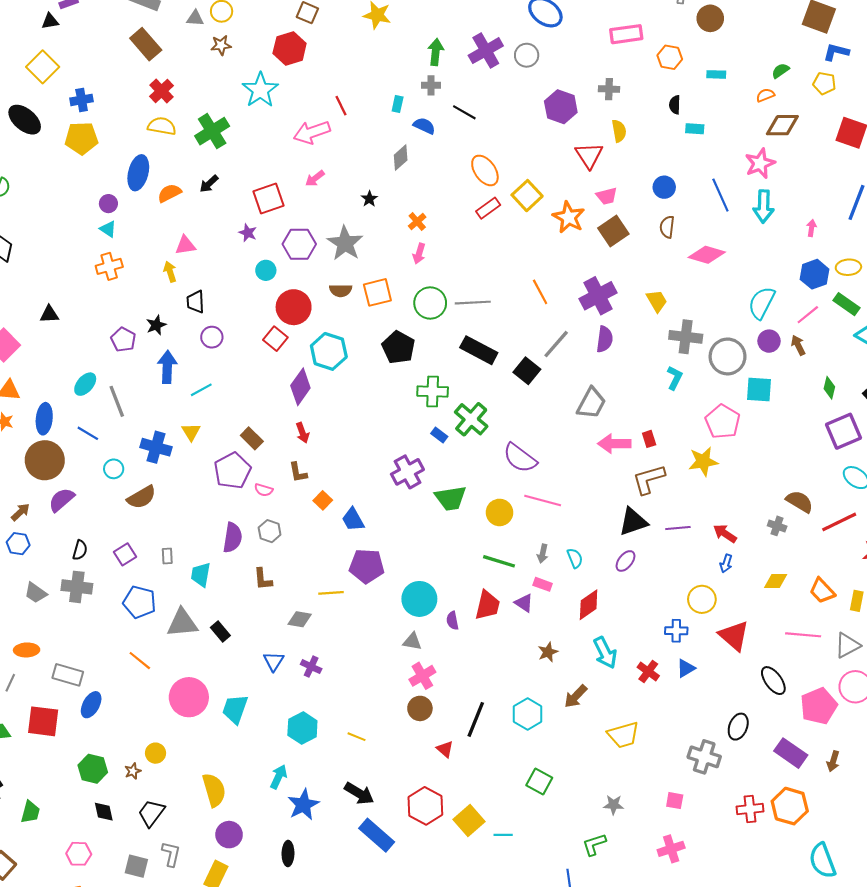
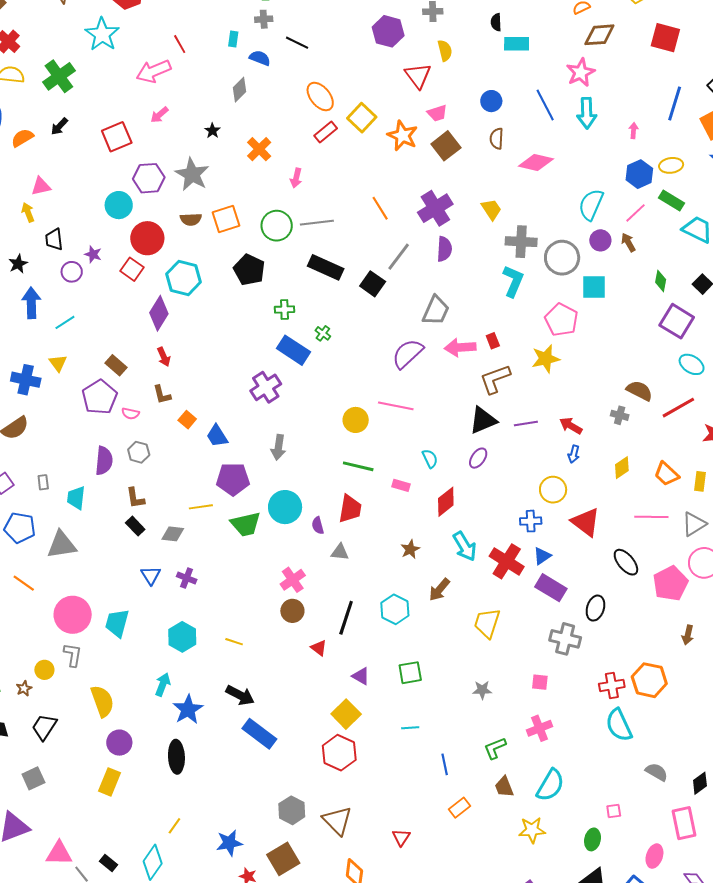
cyan rectangle: (695, 129) -> (517, 44), size x1.4
orange cross: (417, 221) -> (259, 149), size x1.4
purple star: (248, 233) -> (93, 254), moved
pink arrow: (419, 254) -> (296, 178), moved
cyan circle: (266, 270) -> (119, 205), size x1.4
cyan L-shape: (675, 378) -> (513, 281), size x1.4
green cross: (433, 392) -> (284, 309), size x0.7
green cross: (471, 419) -> (323, 333), size x0.5
purple square: (843, 431) -> (677, 321), turned -32
blue rectangle: (439, 435) -> (294, 350), size x2.0
purple semicircle: (520, 458) -> (408, 354), moved, turned 104
green trapezoid: (451, 498) -> (246, 524), moved
gray arrow: (543, 554) -> (278, 447), moved, size x1.4
yellow diamond: (776, 581) -> (622, 468), turned -30
purple triangle: (524, 603) -> (361, 676), moved
black rectangle: (220, 632) -> (135, 526), moved
gray triangle: (412, 641) -> (340, 552), moved
red cross: (648, 671) -> (507, 561), size x1.6
yellow trapezoid: (623, 735) -> (487, 623), turned 128
purple rectangle: (791, 753) -> (551, 588), moved
green square: (539, 782) -> (410, 673), turned -35
red hexagon: (425, 806) -> (339, 753), moved
cyan line: (503, 835) -> (410, 728), moved
green L-shape: (594, 844) -> (495, 748), moved
black ellipse: (288, 853) -> (176, 757), size x1.4
gray L-shape: (171, 854) -> (73, 655), moved
cyan semicircle: (822, 861) -> (619, 725), moved
gray square: (136, 866) -> (33, 778), turned -35

